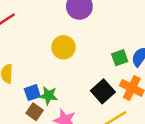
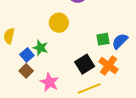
blue square: (32, 93) -> (27, 55), turned -32
green star: (49, 95) -> (40, 48), moved

